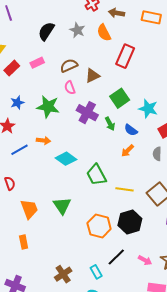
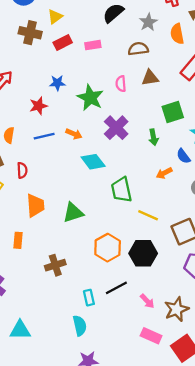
brown semicircle: (69, 66) -> (138, 49), moved
purple cross: (87, 113) -> (116, 128), moved
blue semicircle: (131, 130) -> (183, 156), moved
green triangle: (62, 206) -> (73, 213), turned 30
brown cross: (63, 274) -> (55, 265), moved

